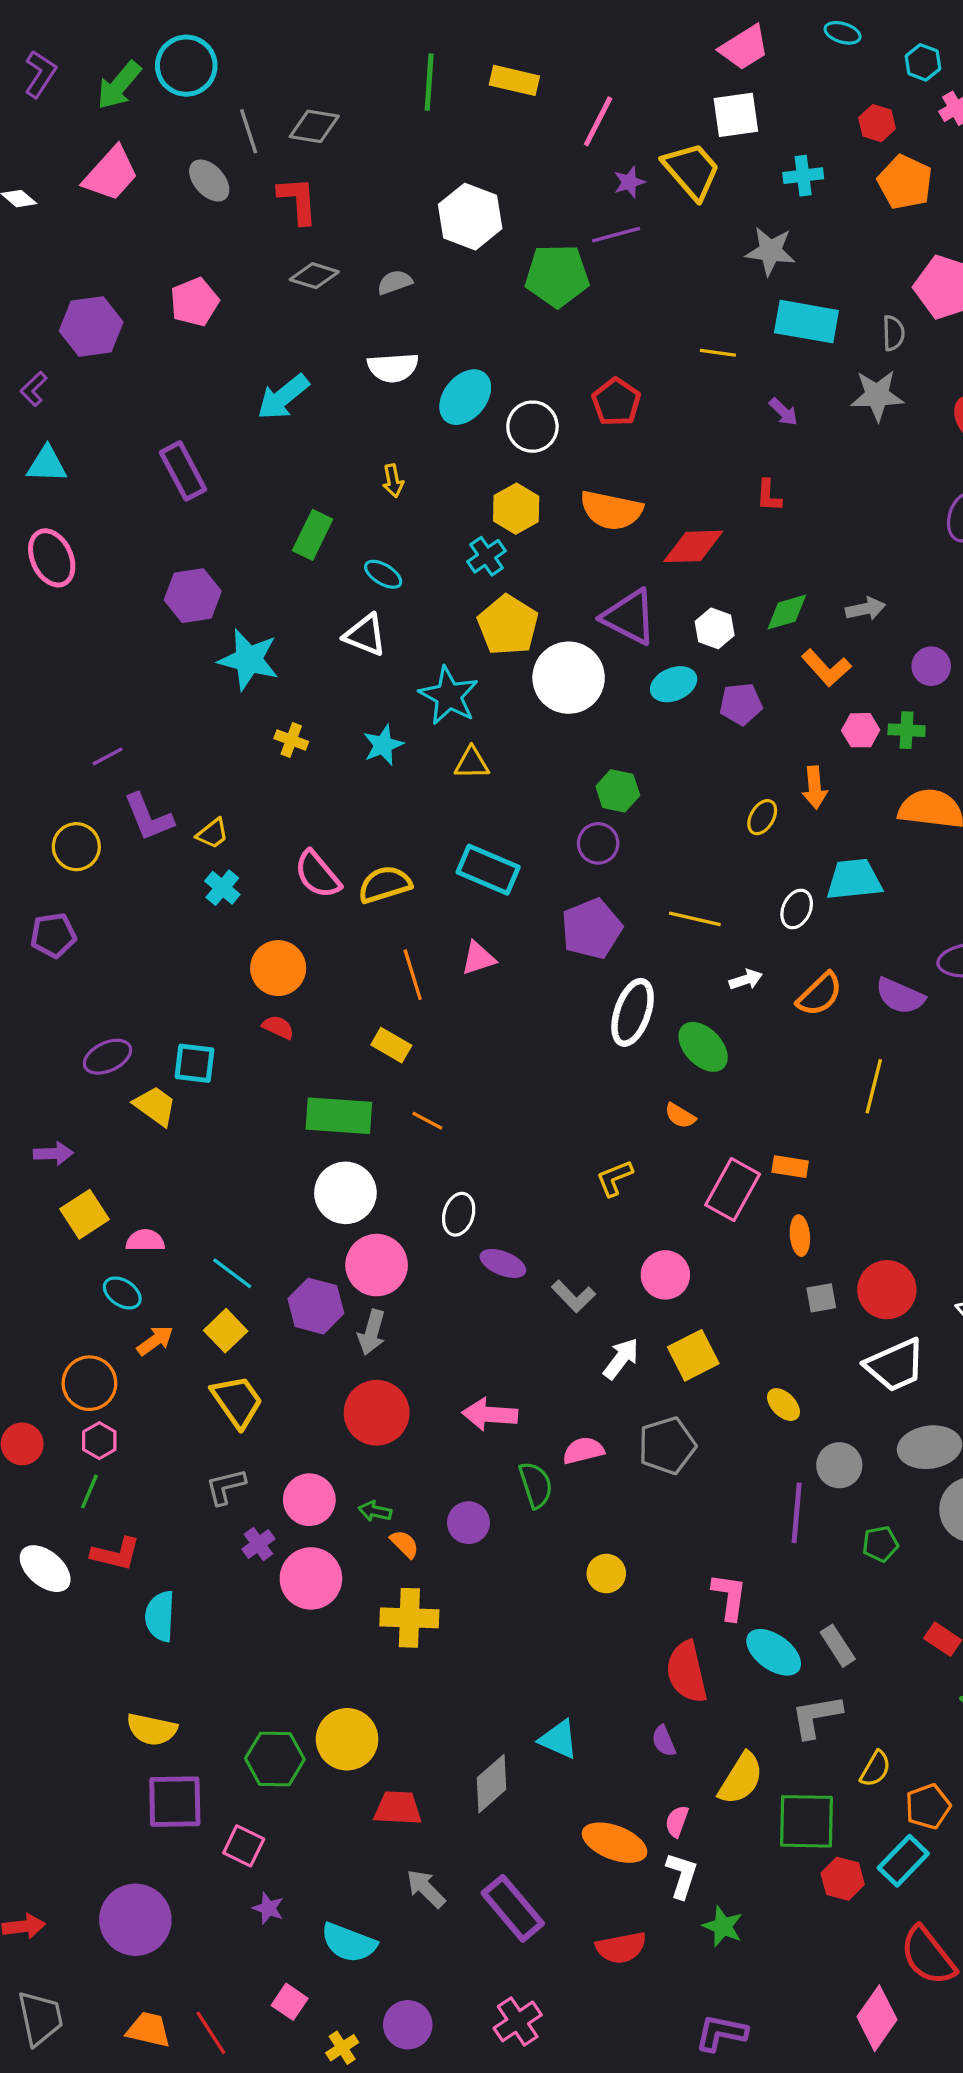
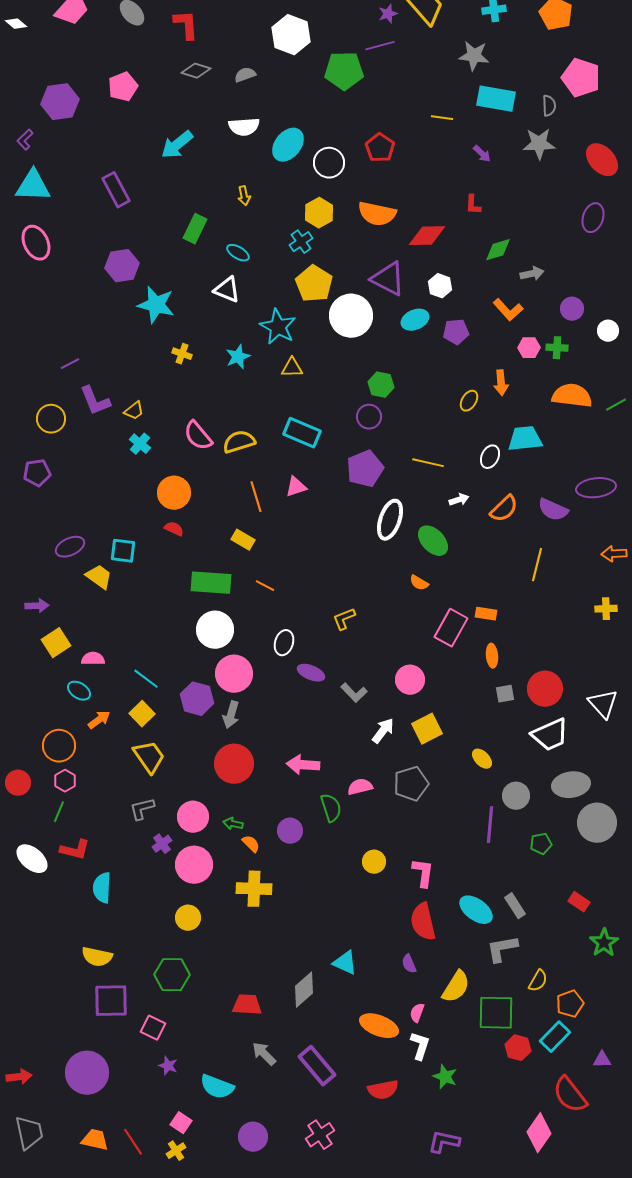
cyan triangle: (47, 464) -> (33, 186), size x1.4
green diamond: (787, 612) -> (498, 250), moved
yellow L-shape: (615, 1178) -> (344, 619), moved
pink L-shape: (729, 1597) -> (423, 873), moved
yellow circle: (347, 1739) -> (188, 918), moved, size x0.7
yellow cross: (342, 2048) -> (176, 1151), moved

